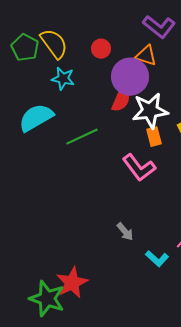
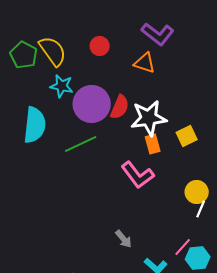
red circle: (101, 49) -> (100, 46), moved
purple circle: (130, 77) -> (92, 104), moved
cyan semicircle: (36, 118) -> (35, 125), turned 126

